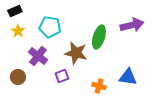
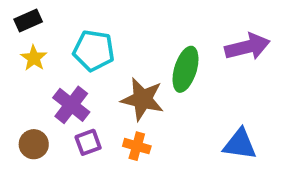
purple square: (62, 76) -> (88, 142), moved
orange cross: (99, 86) -> (137, 146), moved

